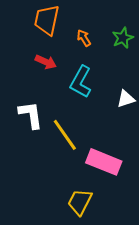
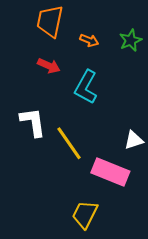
orange arrow: (84, 38) -> (89, 40), turned 144
white triangle: (126, 99) -> (134, 140), moved

